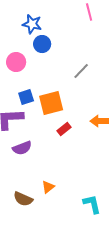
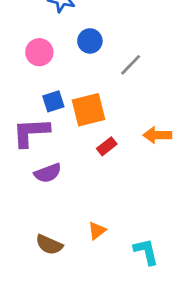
blue circle: (42, 44) -> (90, 41), moved
orange triangle: (48, 187) -> (97, 231), moved

